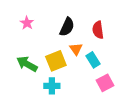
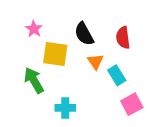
black semicircle: (67, 27) -> (84, 34), turned 126
yellow square: (56, 61) -> (55, 54), moved, turned 30
green arrow: (27, 64) -> (34, 80), turned 30

